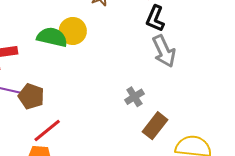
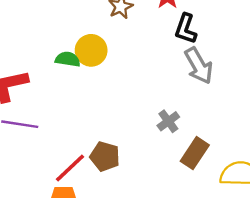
green semicircle: (52, 37) -> (68, 59), size x0.7
brown pentagon: (31, 96) -> (105, 156), moved

